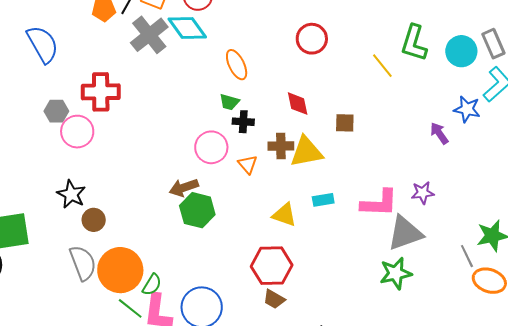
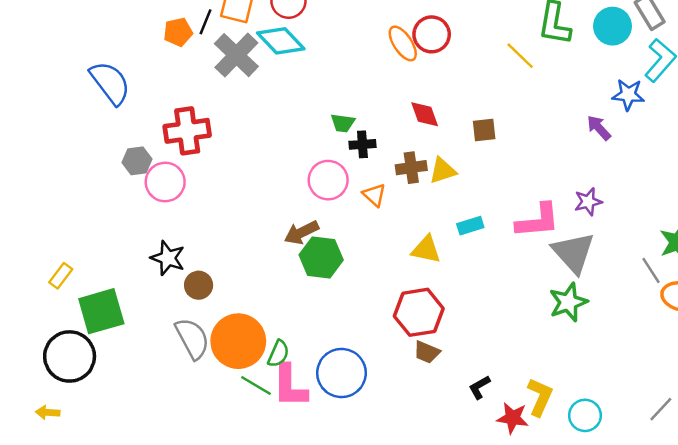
orange ellipse: (237, 65) -> (403, 43), moved
yellow triangle: (306, 152) -> (443, 171), size x0.7
gray triangle: (405, 233) -> (573, 253), turned -45

